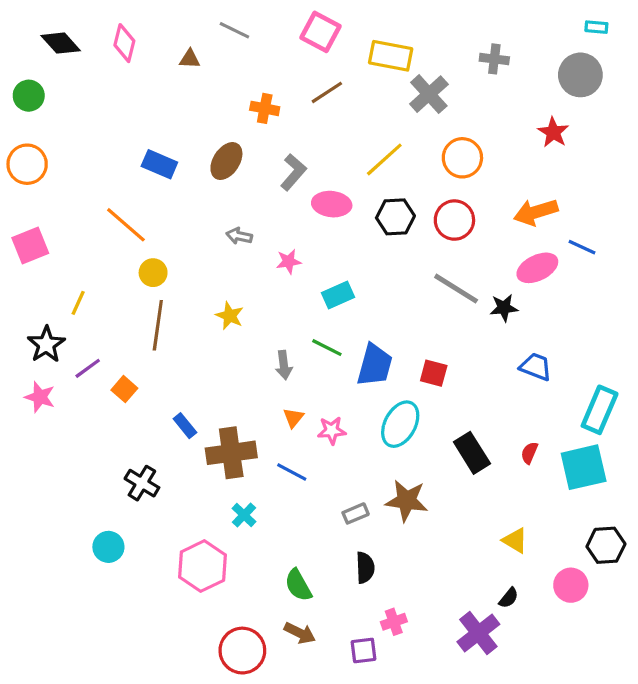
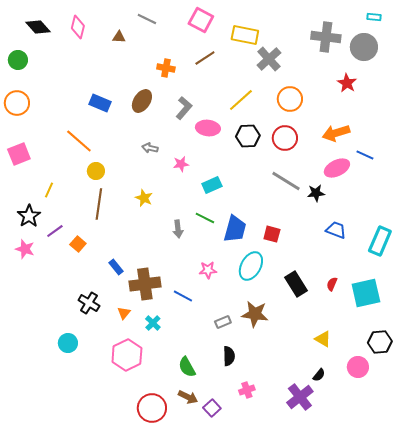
gray cross: (494, 59) -> (326, 37), moved, size x1.6
cyan rectangle: (600, 410) -> (380, 241), moved
orange triangle: (293, 418) -> (124, 313), moved
purple square: (364, 651) -> (212, 408), moved, turned -36

